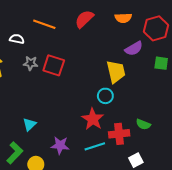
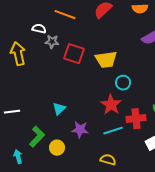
gray star: (31, 63) -> (52, 42), moved
yellow trapezoid: (116, 72) -> (106, 60), moved, turned 95
cyan triangle: (30, 124) -> (59, 109), moved

